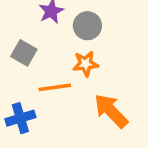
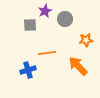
gray square: (24, 53) -> (30, 25), moved, turned -32
orange star: (86, 64) -> (86, 40), moved

